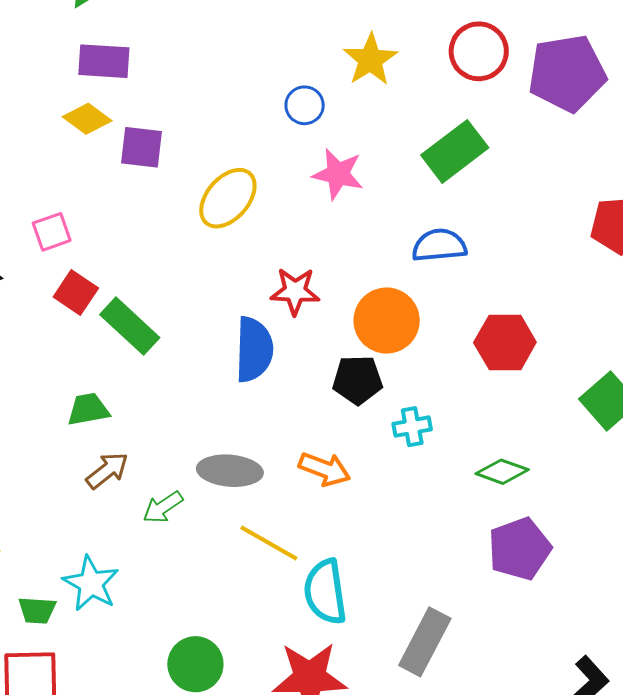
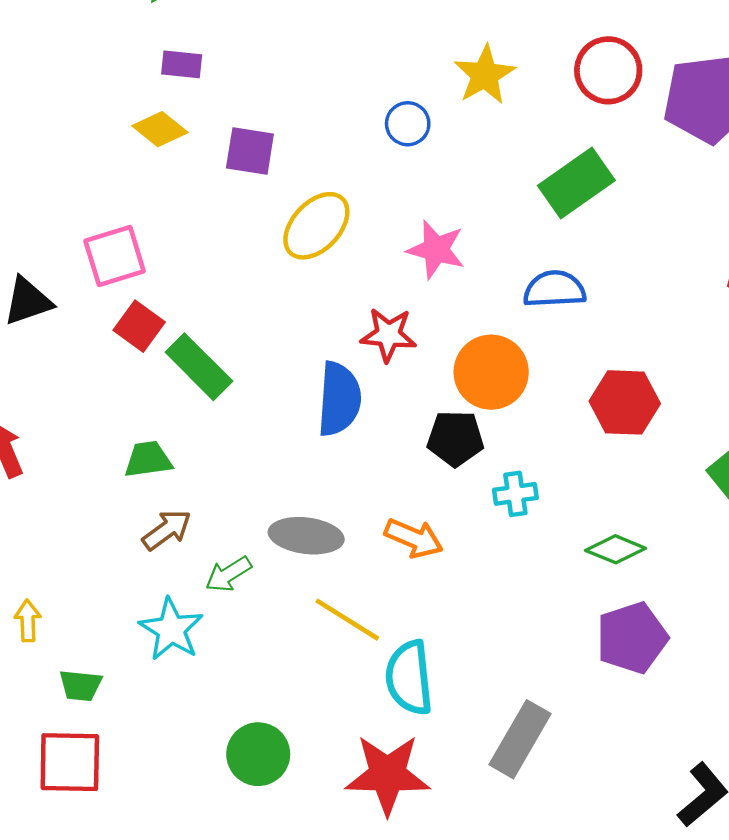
purple rectangle: (104, 61) -> (182, 64), size x0.7
purple square: (142, 147) -> (250, 151), moved
pink star: (338, 174) -> (436, 249), moved
pink square: (52, 232) -> (115, 256), size x1.4
cyan star: (91, 583) -> (171, 629), moved

